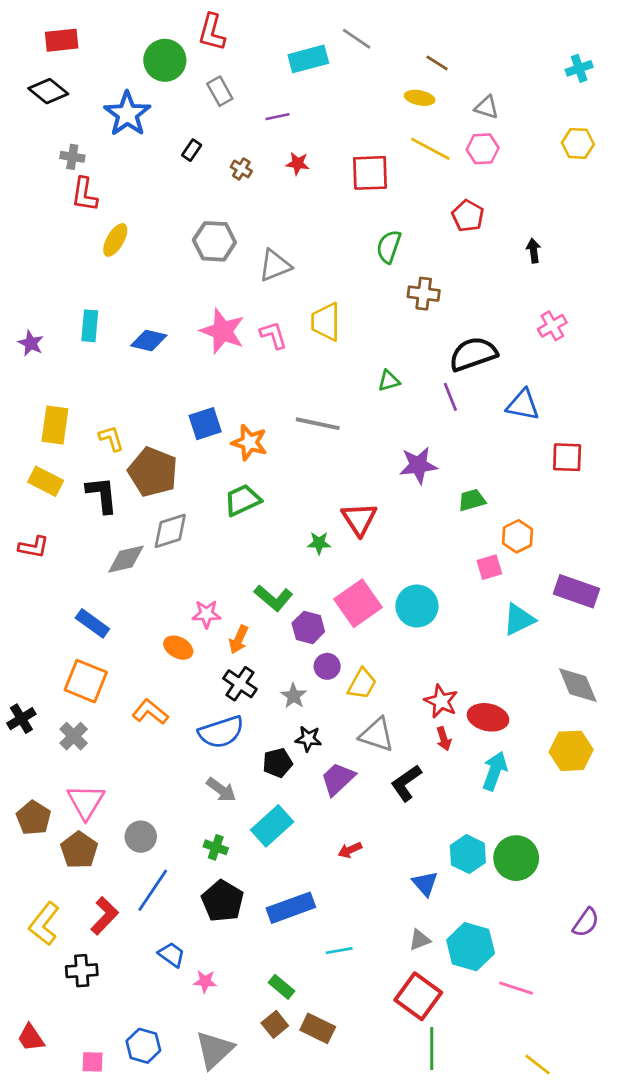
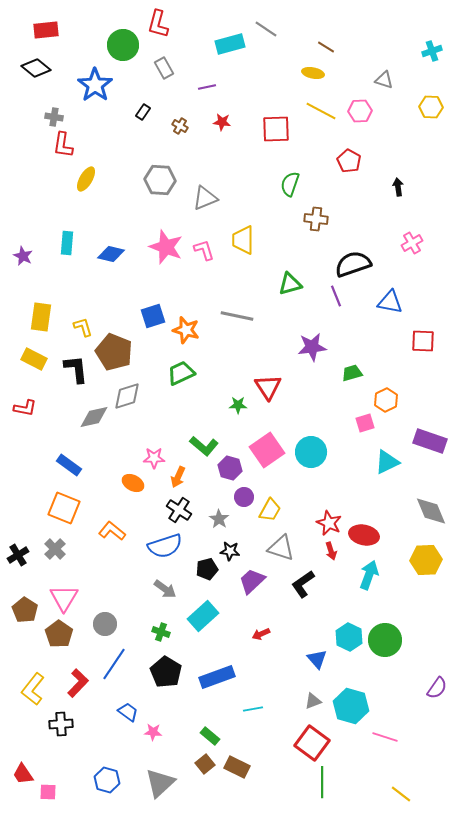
gray triangle: (487, 107) -> (384, 80), moved
green triangle: (389, 381) -> (290, 284), size x1.4
black cross: (21, 719) -> (18, 555), moved
pink square: (92, 1062) -> (48, 792), moved

